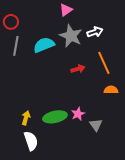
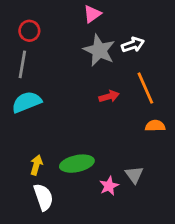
red circle: (11, 22) -> (29, 31), moved
cyan semicircle: (44, 45) -> (27, 102), moved
pink star: (78, 114) -> (109, 186), moved

